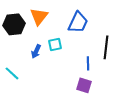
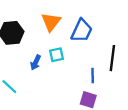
orange triangle: (39, 16) -> (51, 22), moved

